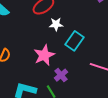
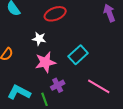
white star: (56, 24) -> (39, 39), moved

